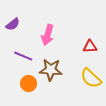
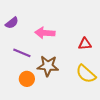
pink arrow: (48, 35) -> (45, 33), turned 78

